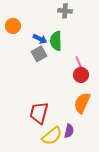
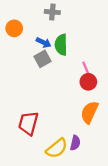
gray cross: (65, 11) -> (52, 12), moved
red trapezoid: (39, 113) -> (28, 123), moved

